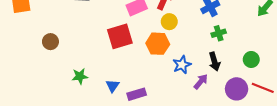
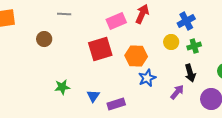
yellow circle: (169, 22) -> (171, 42), moved
brown circle: (50, 42) -> (44, 39), moved
blue star: (182, 65) -> (147, 78), moved

